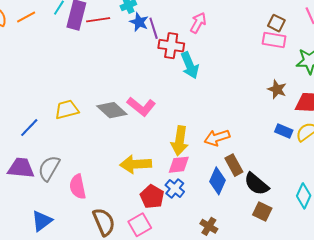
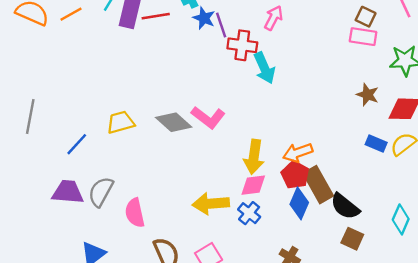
yellow arrow: (136, 164) -> (211, 204), moved
brown rectangle: (234, 165) -> (318, 185), size x1.4
red pentagon: (152, 197) -> (295, 175), moved

